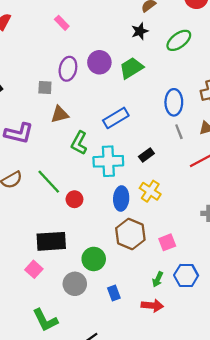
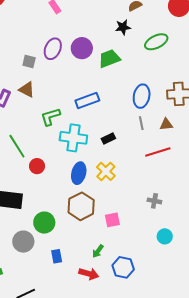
brown triangle: (60, 114) -> (27, 90), moved, turned 30
green L-shape: (79, 143) -> (50, 117), turned 35
blue hexagon: (186, 275) -> (123, 267), moved

